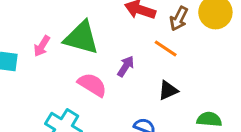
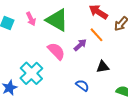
pink arrow: (42, 46) -> (31, 19), turned -72
orange line: (166, 49) -> (97, 35), moved

